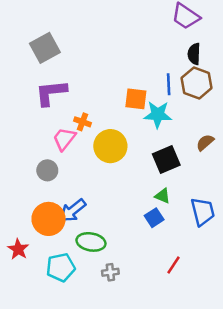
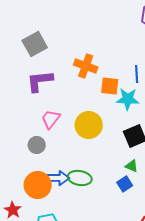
orange cross: (82, 122) -> (86, 66), moved, size x1.6
blue arrow: (73, 210) -> (58, 178), turned -140
green ellipse: (91, 242) -> (80, 178), moved

